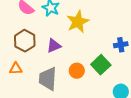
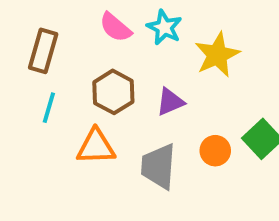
orange triangle: (16, 69) -> (96, 147), size x1.5

